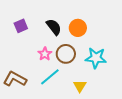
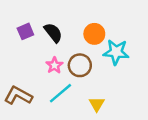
black semicircle: (54, 27) -> (53, 33), moved
cyan star: (96, 58) -> (116, 52), moved

